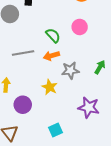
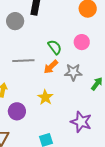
orange arrow: (51, 56) -> (51, 67), turned -35
gray star: (70, 70) -> (73, 72), moved

